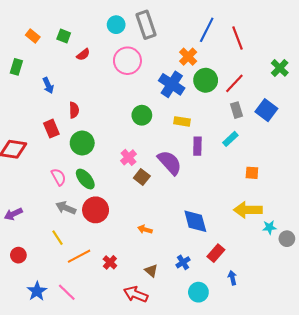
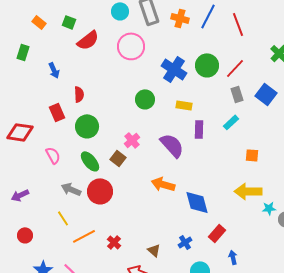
red semicircle: (83, 55) -> (88, 40), size x1.6
orange cross: (188, 57) -> (180, 18), moved, turned -30
pink semicircle: (59, 177) -> (53, 155), moved
brown square: (142, 177) -> (118, 158), moved
orange arrow: (145, 229) -> (163, 184), moved, size x1.6

